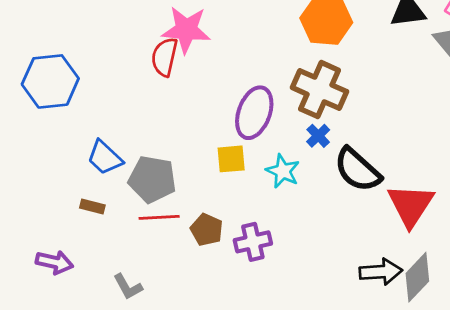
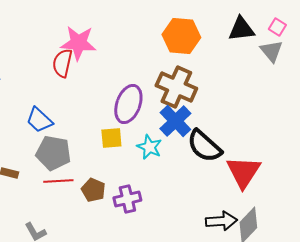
blue cross: (318, 136) -> (175, 121), size x1.8
blue trapezoid: (105, 158) -> (39, 120), moved

